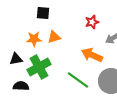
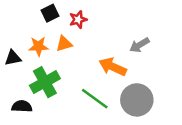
black square: (43, 13) -> (50, 13), turned -32
red star: (92, 22) -> (78, 19), moved
black triangle: (16, 59) -> (13, 58), moved

